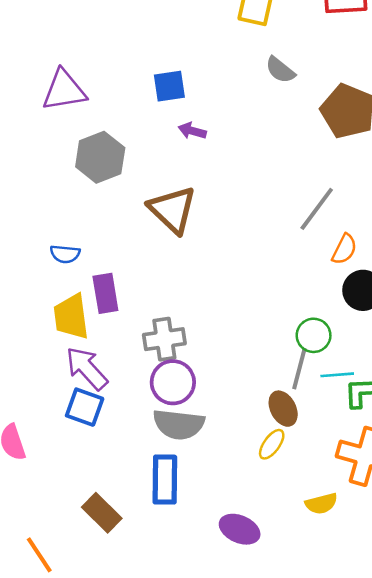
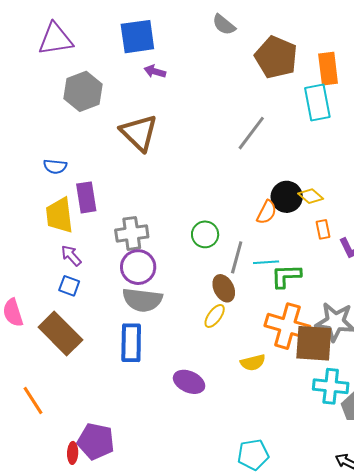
blue square: (169, 86) -> (137, 37), size x1.4
orange semicircle: (344, 249) -> (267, 212), moved
green circle: (314, 335) -> (205, 234), moved
purple arrow: (87, 368) -> (71, 256), size x0.6
blue square: (85, 407) -> (69, 286), size x0.7
brown rectangle: (102, 513) -> (60, 333), moved, size x1.4

